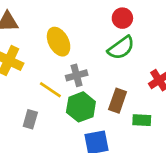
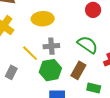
yellow ellipse: (59, 42) -> (43, 19), turned -75
green semicircle: (121, 48) -> (88, 45), moved, turned -120

